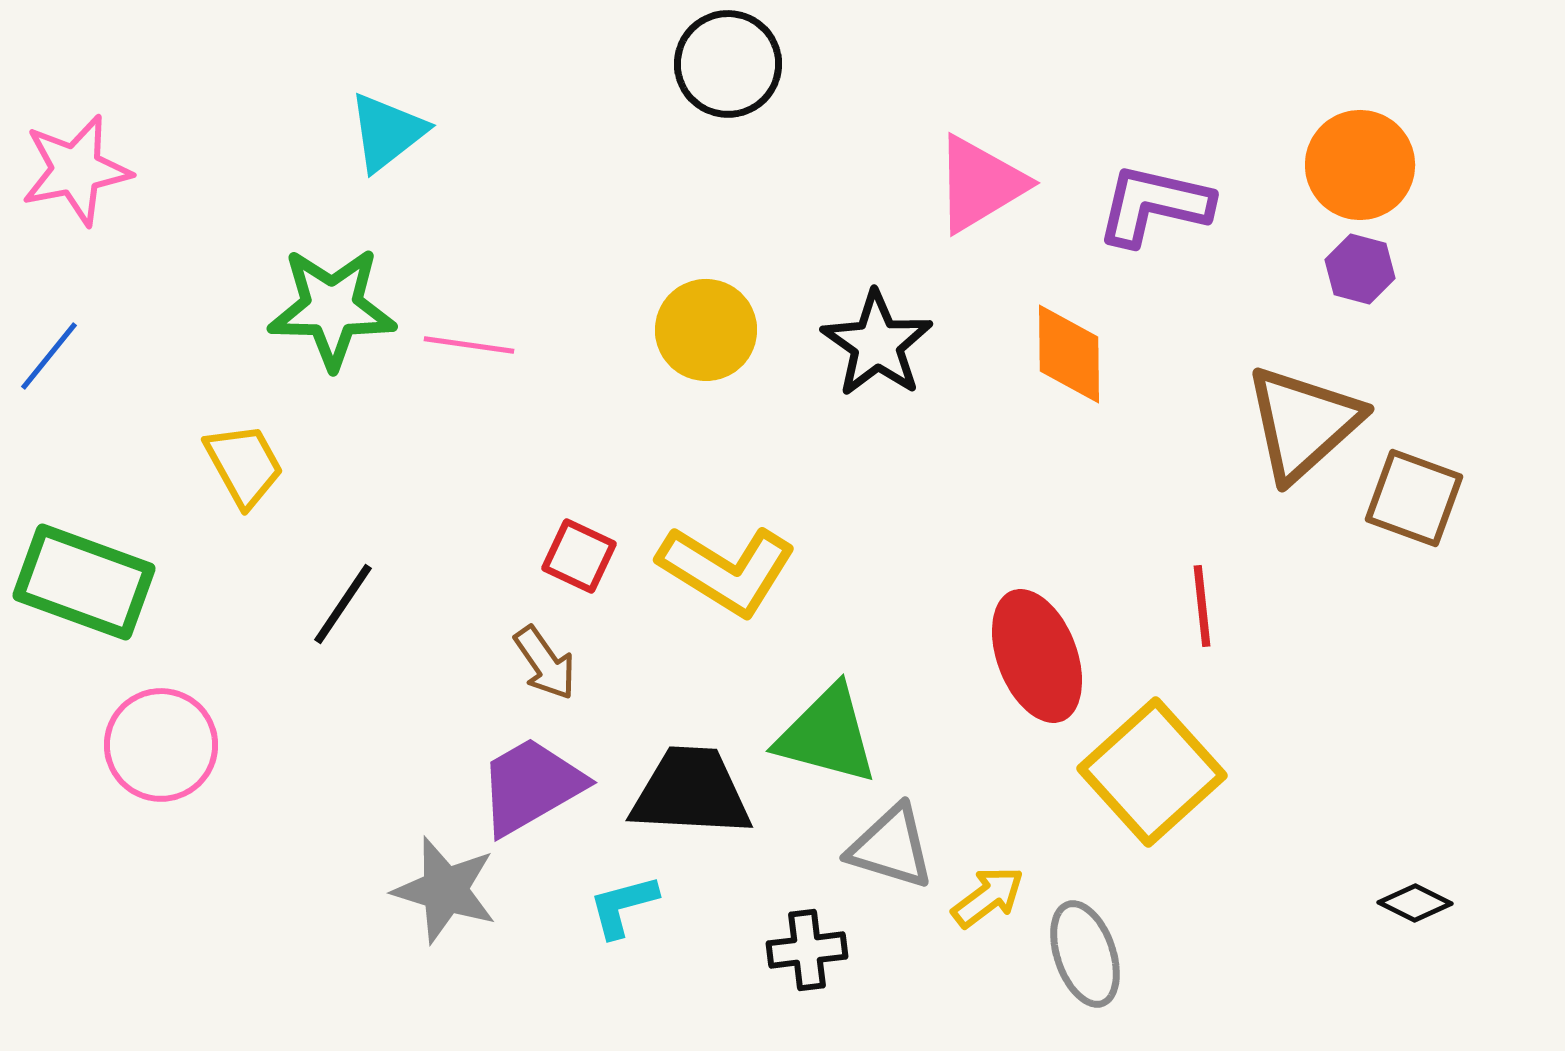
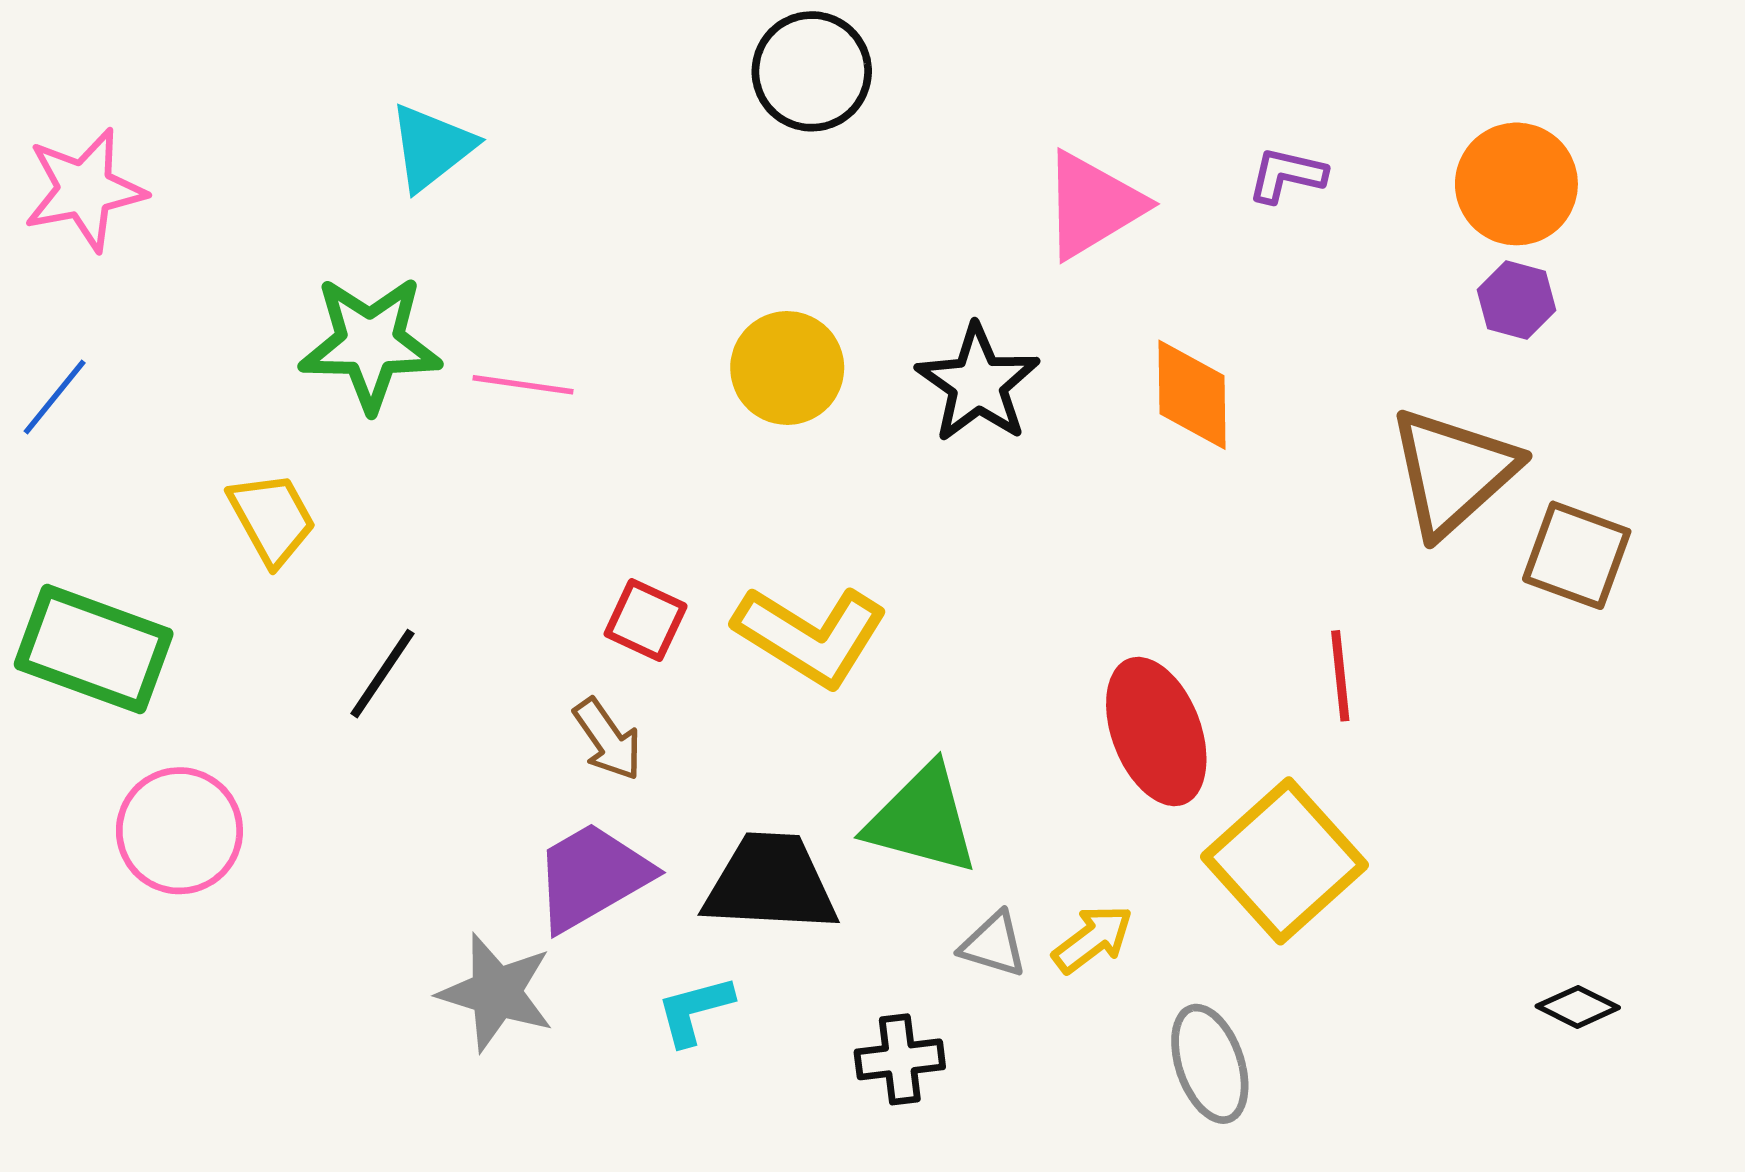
purple L-shape: (1154, 205) -> (1287, 175), moved, size x0.6
gray triangle: (891, 847) -> (993, 944), size x0.7
yellow arrow: (988, 897) -> (1093, 939), moved

